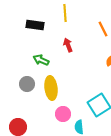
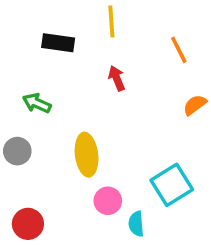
green arrow: (41, 60) -> (37, 103), moved
gray circle: (27, 84) -> (17, 151), moved

